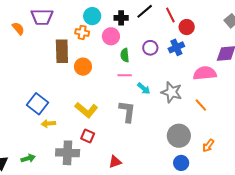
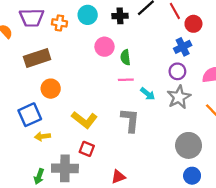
orange cross: (82, 32) -> (59, 23), moved
pink circle: (111, 36) -> (104, 47), moved
purple circle: (150, 48) -> (177, 71), moved
brown rectangle: (62, 51) -> (37, 58), moved, turned 75
orange circle: (83, 67) -> (51, 89), moved
gray star: (172, 92) -> (179, 97), turned 30
blue square: (38, 104) -> (30, 115), turned 30
green arrow: (28, 158) -> (39, 176), moved, turned 128

